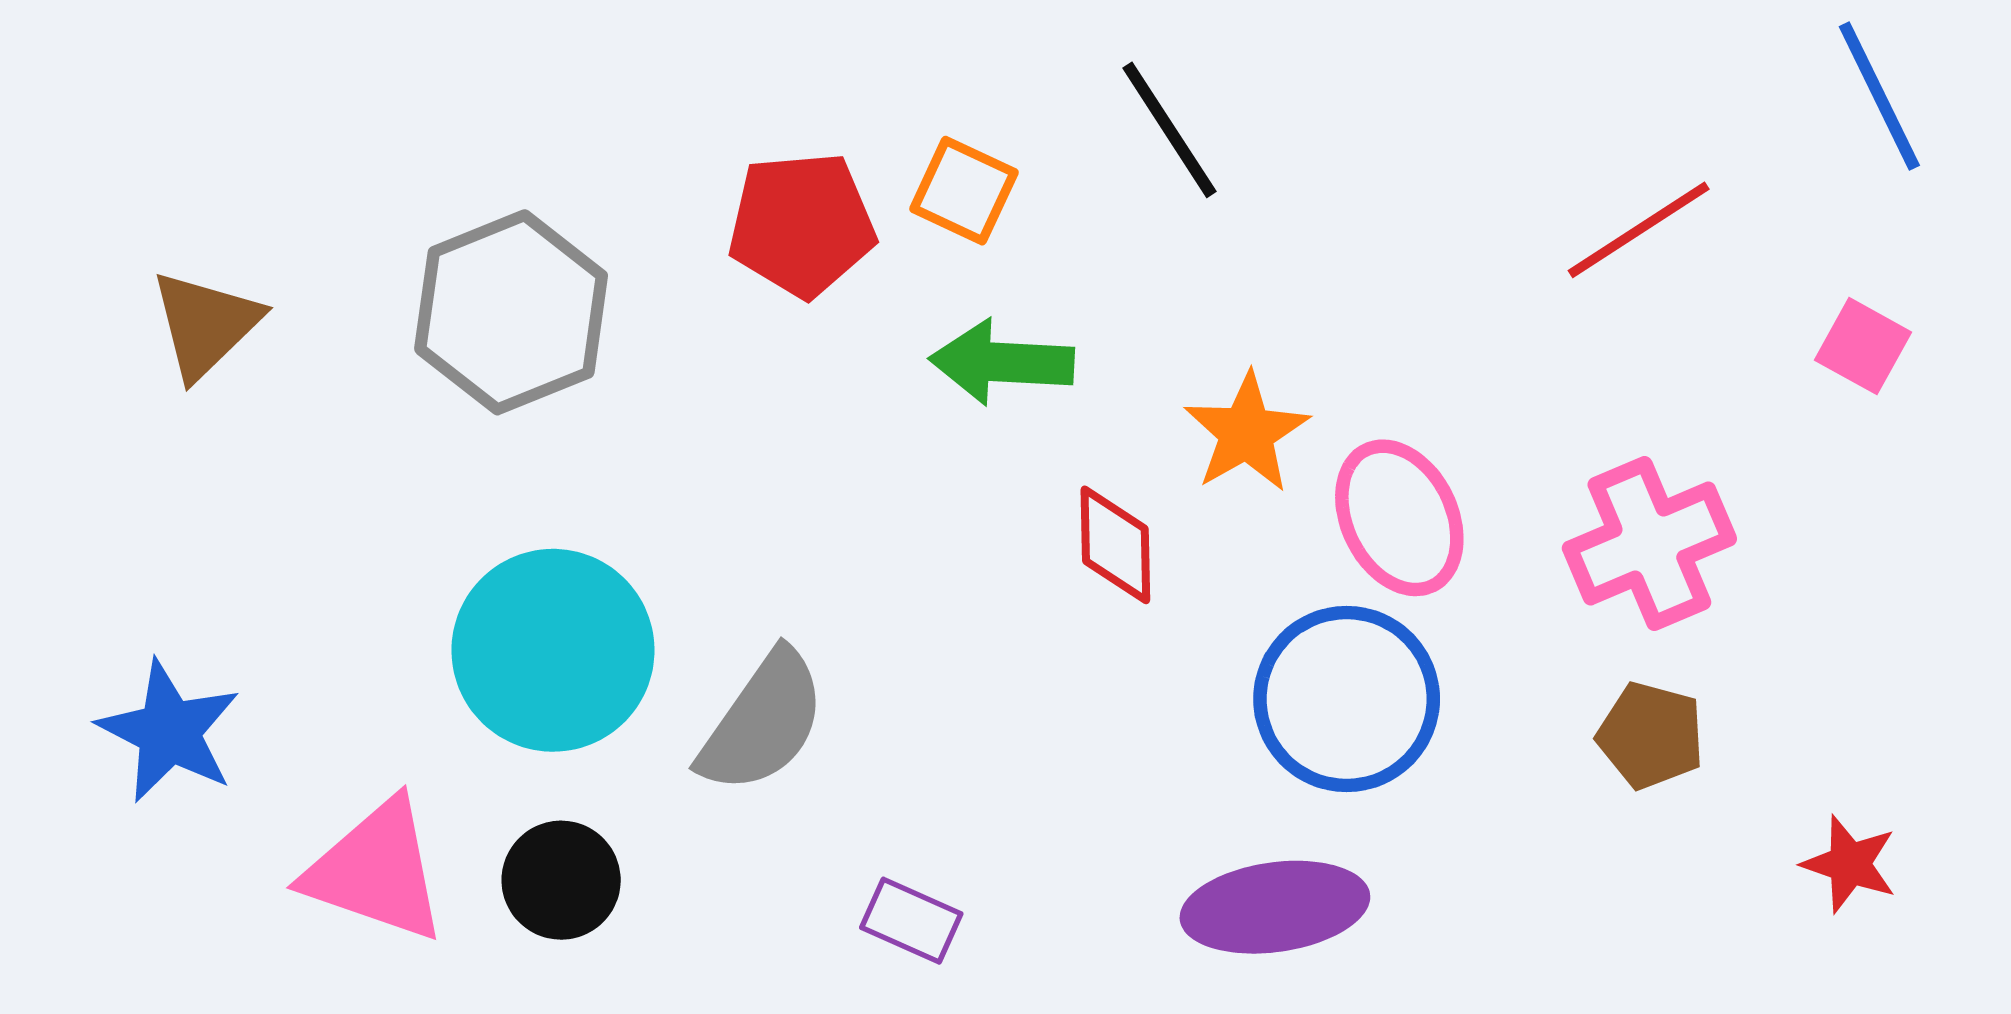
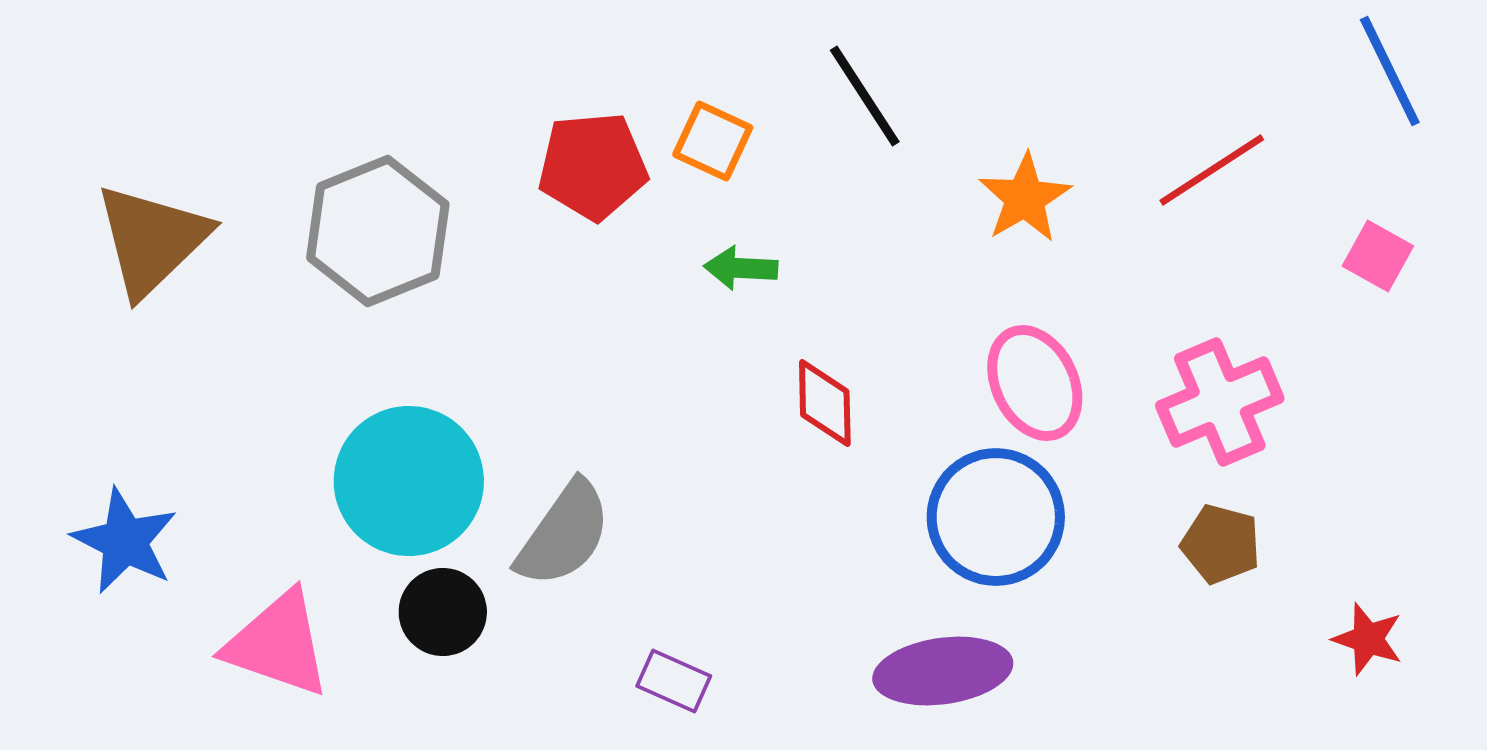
brown triangle: (206, 324) -> (152, 240), size x1.4
green arrow: (1002, 362) -> (741, 268), size x0.7
orange star: (1247, 433) -> (1025, 198), moved
black circle: (561, 880) -> (443, 612), moved

